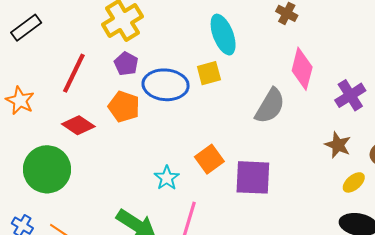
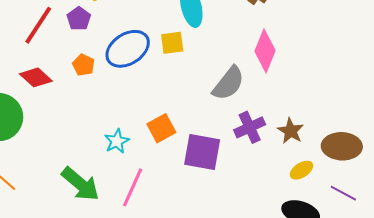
purple pentagon: (126, 64) -> (79, 19), moved
blue ellipse: (166, 85) -> (128, 49), turned -45
purple cross: (350, 95) -> (250, 127), moved
orange pentagon: (124, 107) -> (83, 65), size x0.7

